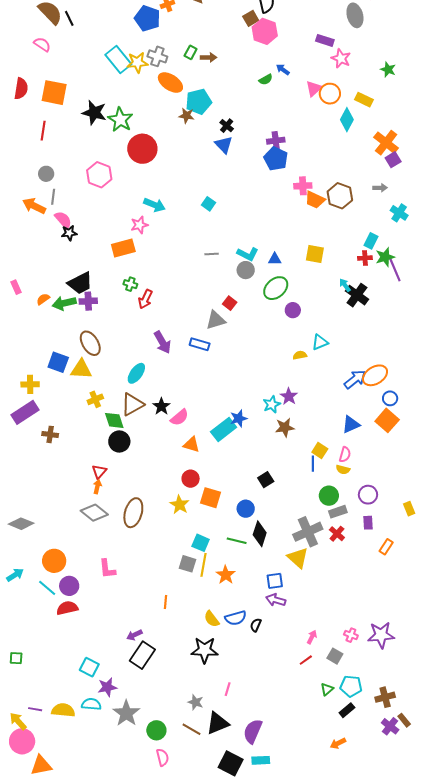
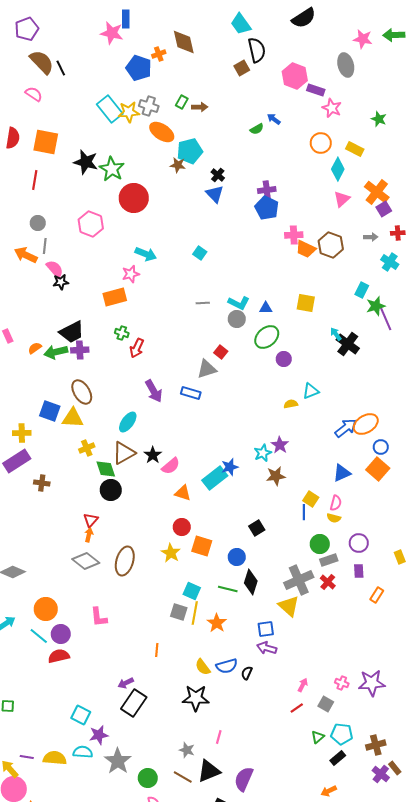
pink hexagon: (265, 31) -> (295, 76), moved
pink triangle: (314, 89) -> (342, 199), moved
red cross: (365, 258) -> (398, 233), moved

